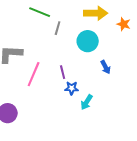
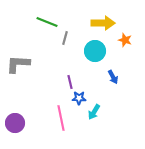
orange star: (124, 24) -> (125, 40), moved
pink line: (34, 74) -> (61, 118), moved, turned -35

